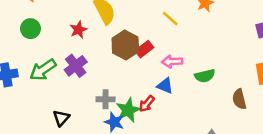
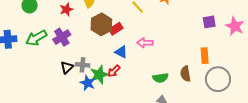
pink arrow: (172, 62) -> (145, 43), moved
green semicircle: (205, 76) -> (160, 78), moved
blue triangle: (165, 86) -> (121, 52), moved
black triangle: (61, 118) -> (67, 67), moved

